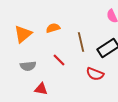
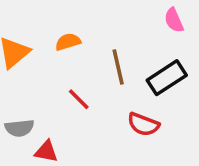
gray semicircle: (28, 66) -> (19, 128), moved

